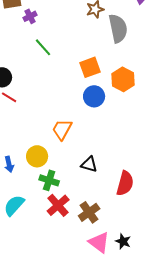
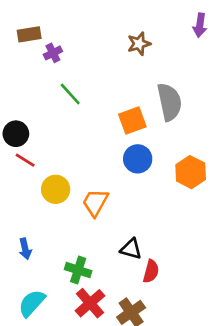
gray semicircle: (118, 28) -> (169, 102), moved
orange hexagon: (123, 79) -> (191, 172), moved
yellow circle: (37, 156) -> (56, 189), moved
red semicircle: (125, 183) -> (151, 271), moved, size x0.7

